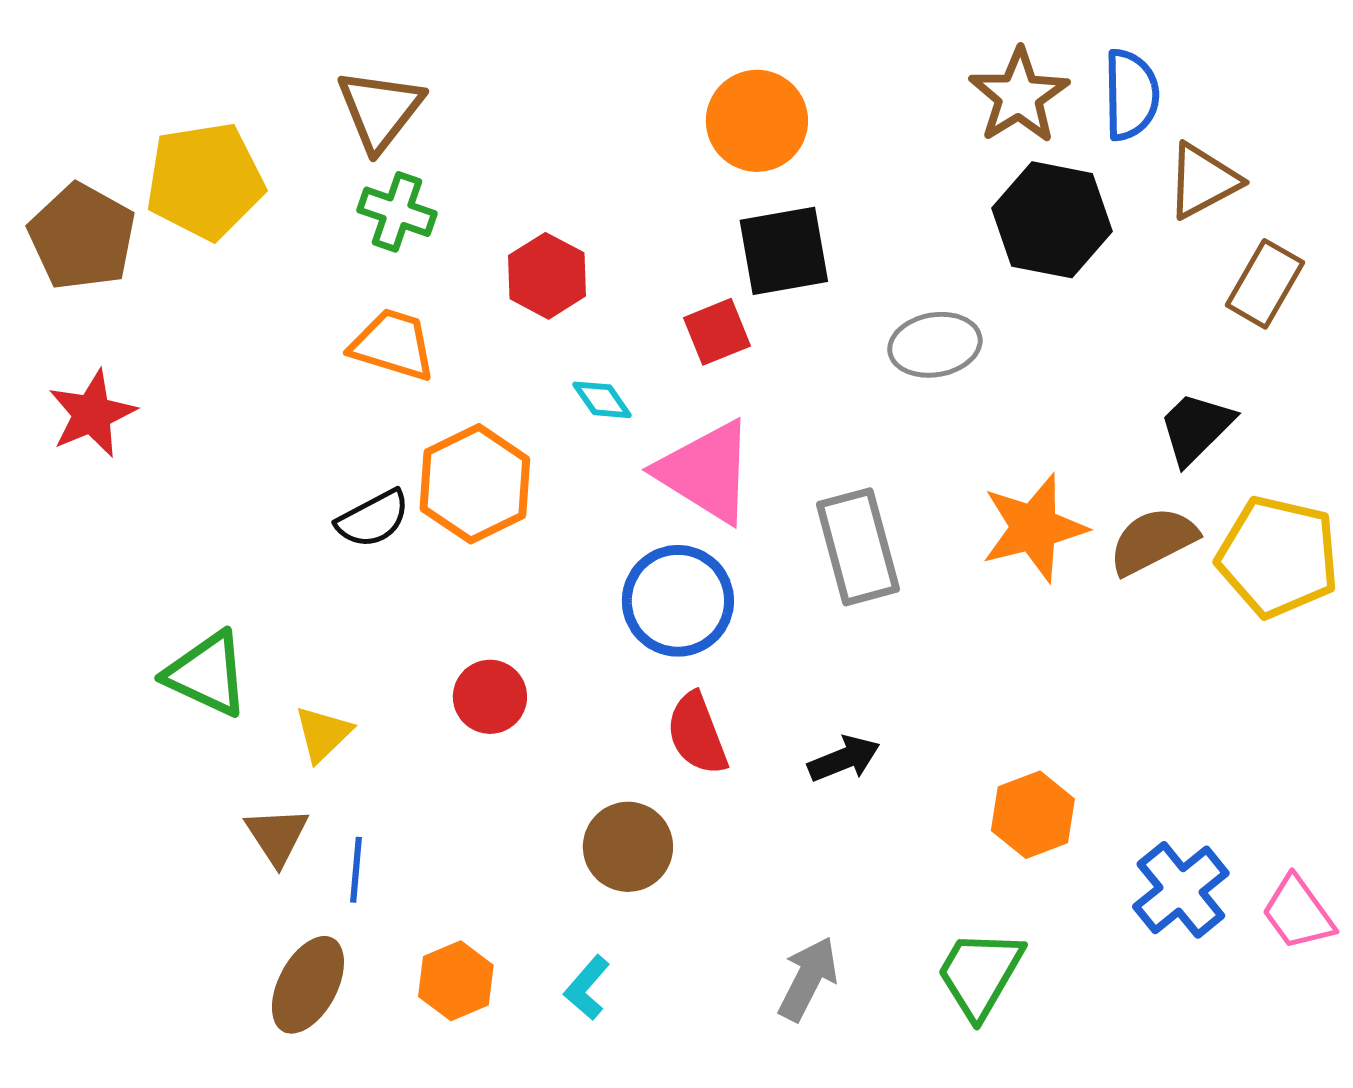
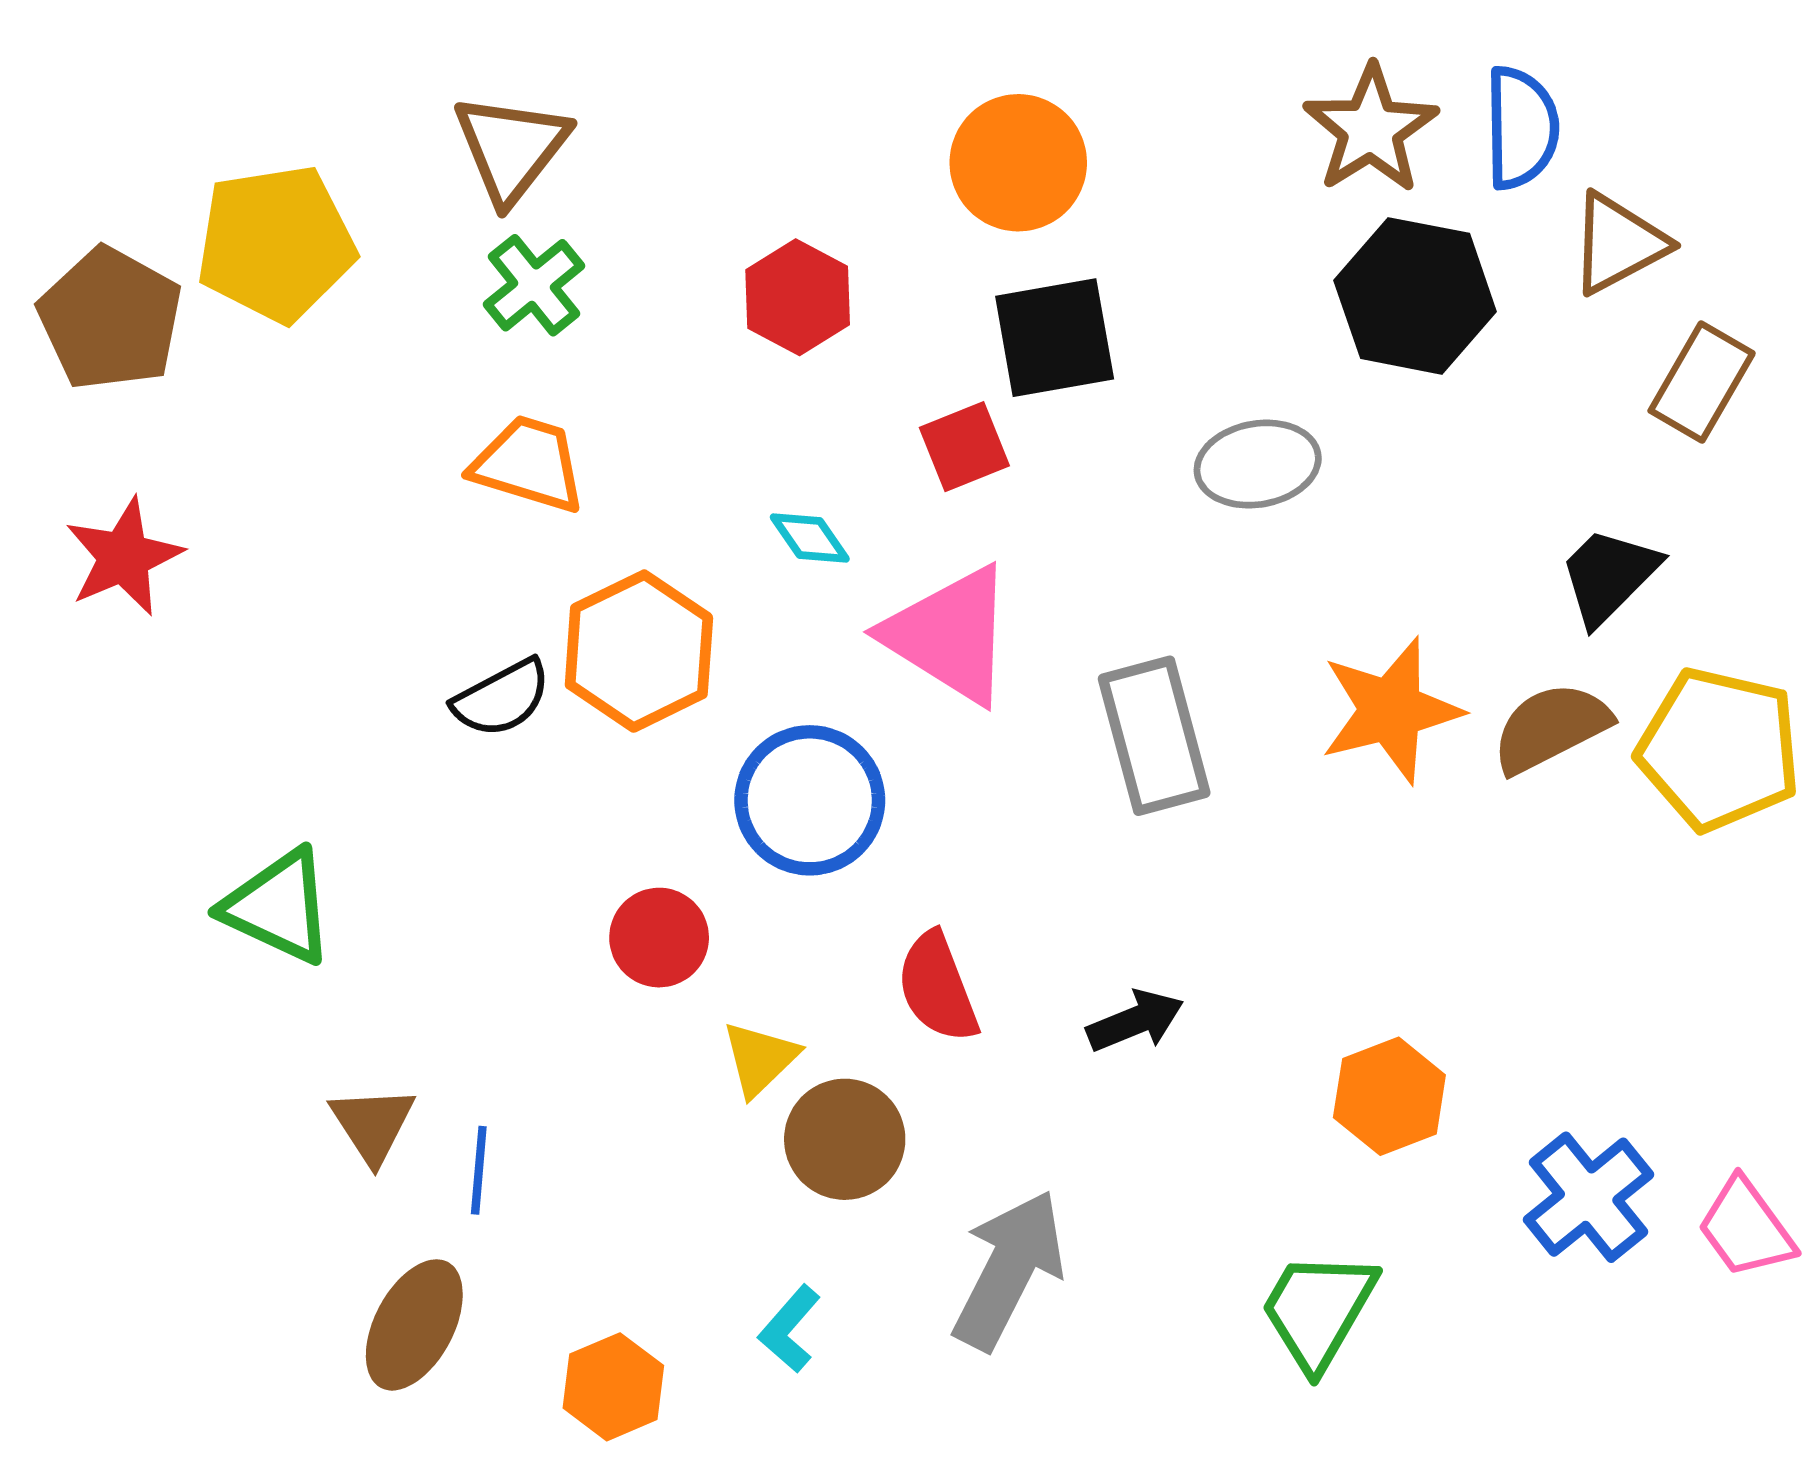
green cross: (397, 212) -> (534, 285), turned 32
red hexagon: (547, 276) -> (798, 297), moved
blue circle: (678, 601) -> (810, 800), moved
yellow triangle: (323, 734) -> (760, 1059), moved
gray arrow: (808, 979) -> (1009, 1270), moved, size x1.4
orange hexagon: (456, 981) -> (613, 1387), moved

